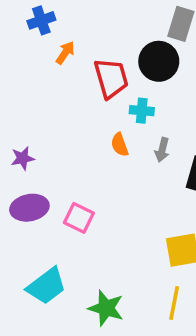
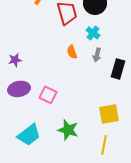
cyan cross: (142, 111) -> (93, 33), moved, turned 32
green star: (106, 308) -> (68, 130), moved

